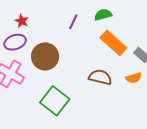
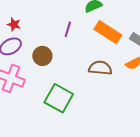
purple line: (73, 22) -> (68, 29), moved
brown circle: (45, 56) -> (42, 56), size x0.7

